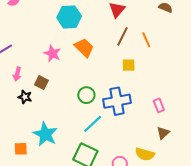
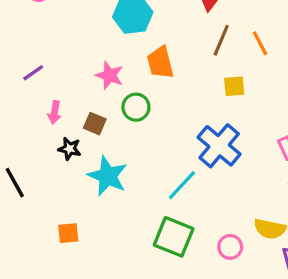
orange trapezoid: (84, 48) -> (160, 63), turned -145
green circle: (86, 95) -> (136, 107), moved
blue cross: (117, 101) -> (219, 146), turned -36
cyan star: (45, 134) -> (108, 176), moved

